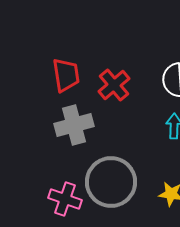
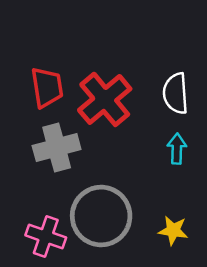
red cross: (114, 85) -> (105, 99), size x1.4

